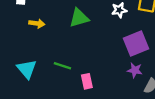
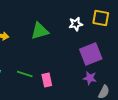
pink rectangle: (87, 81) -> (47, 80), moved

